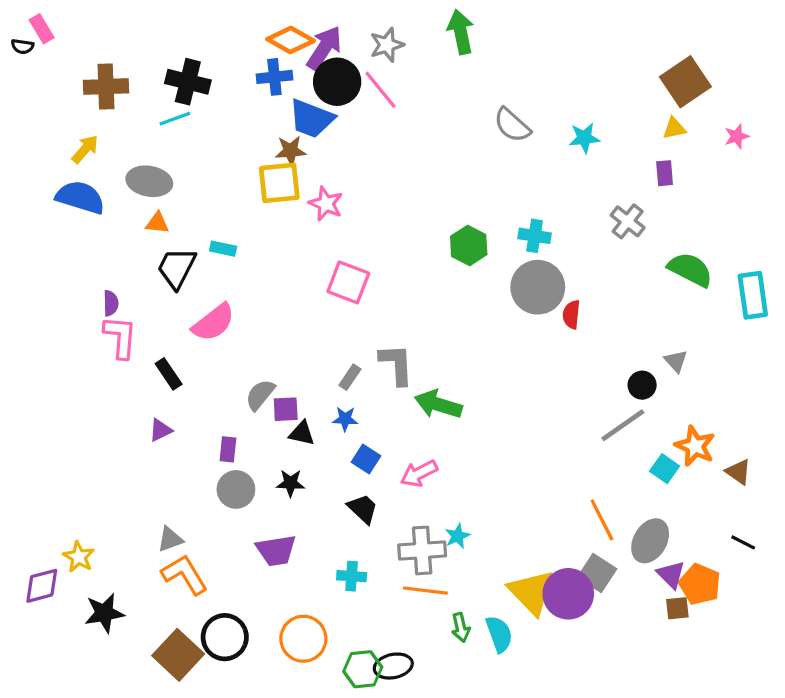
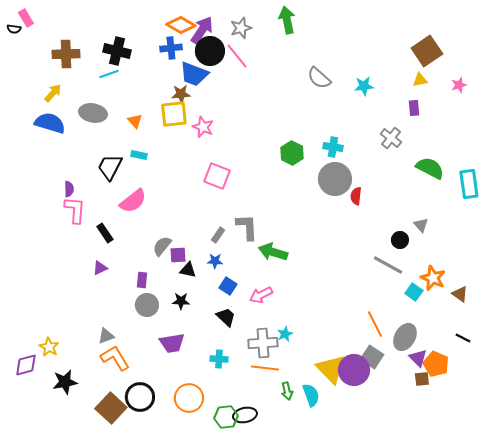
orange triangle: (157, 223) -> (135, 121), moved, turned 42
gray line: (623, 425) -> (388, 265), turned 64

